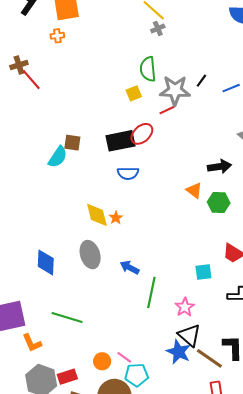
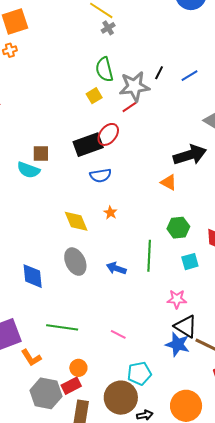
cyan semicircle: (58, 157) -> (28, 170), turned 85
black arrow: (219, 167) -> (190, 155), size x1.4
green hexagon: (219, 203) -> (178, 228), moved
orange star: (116, 218) -> (110, 213), moved
green line: (151, 292) -> (149, 256), moved
pink star: (185, 307) -> (177, 299), turned -30
pink line: (124, 357) -> (118, 334), moved
orange circle: (102, 361) -> (78, 368), moved

